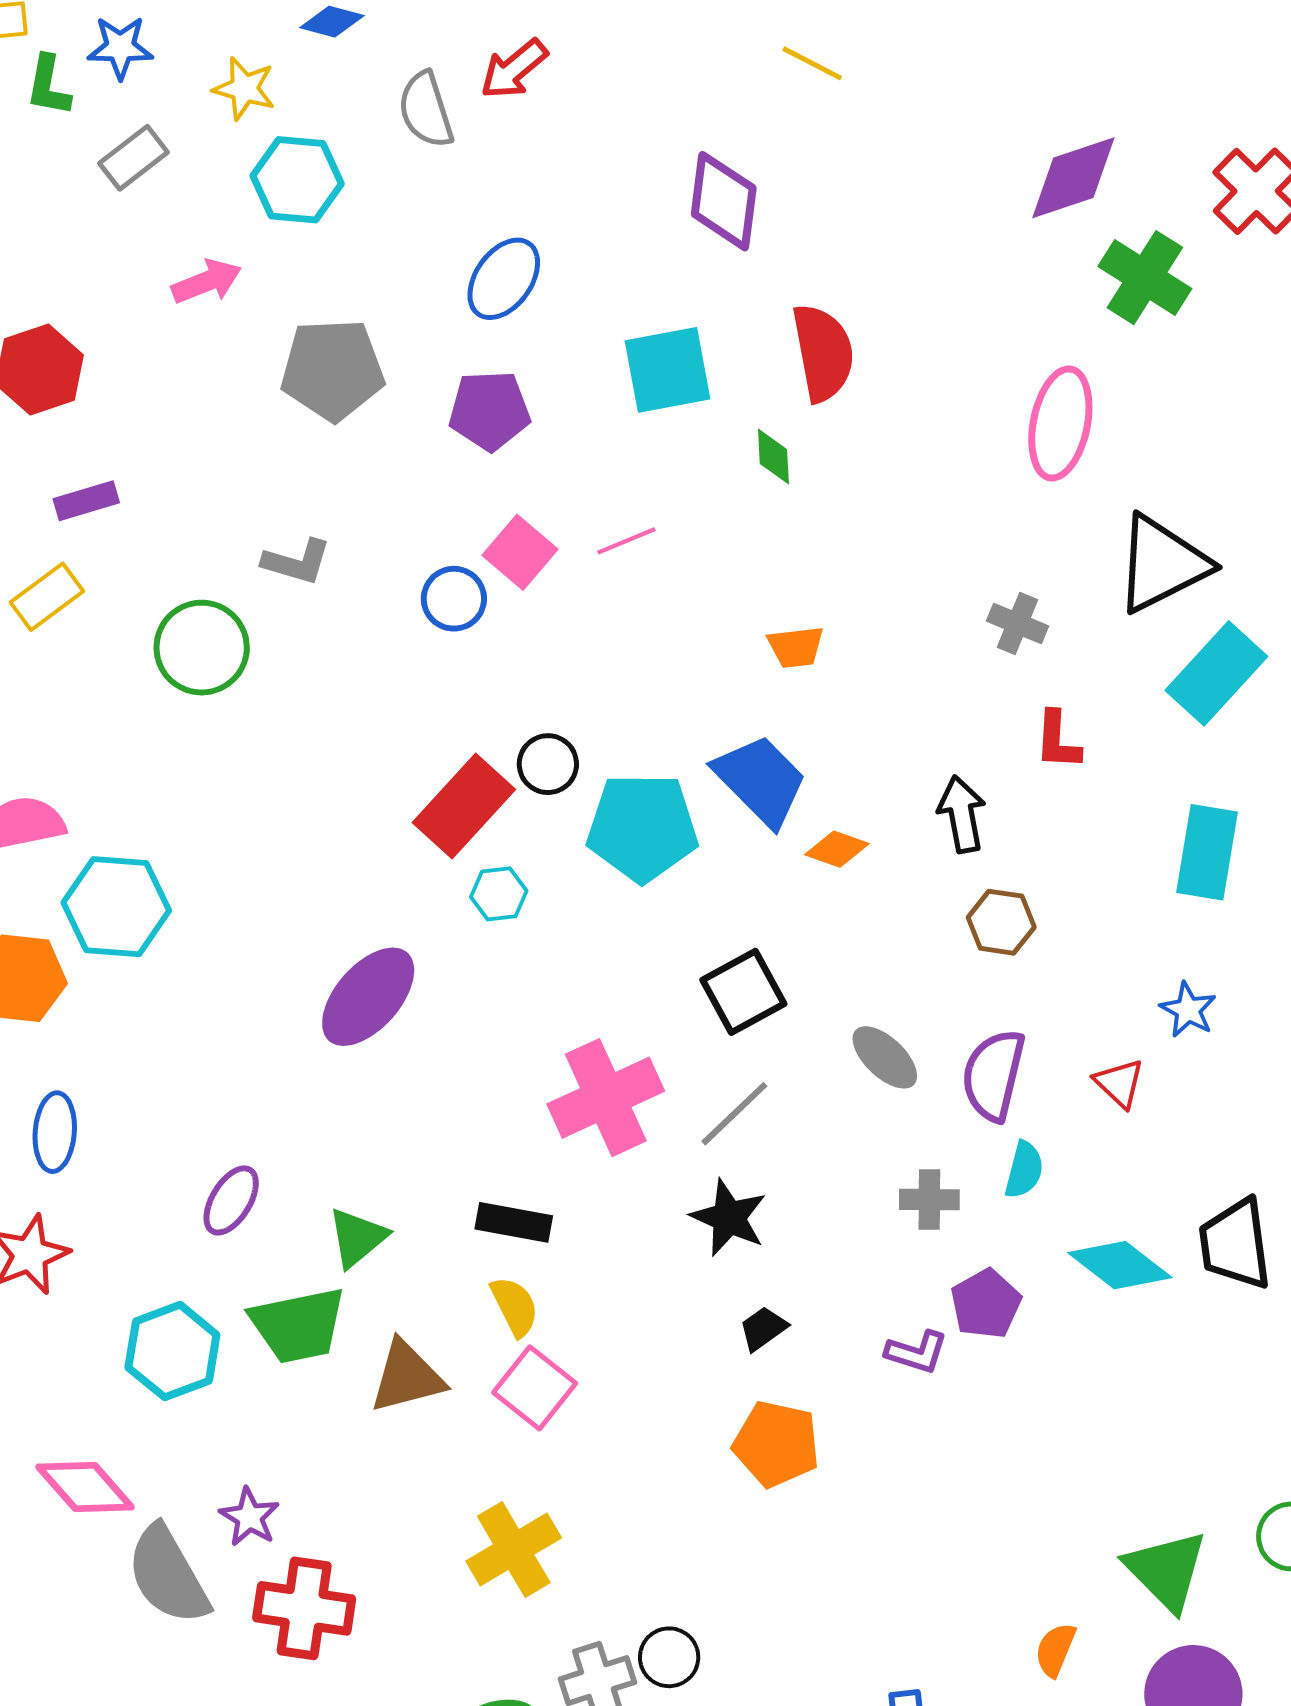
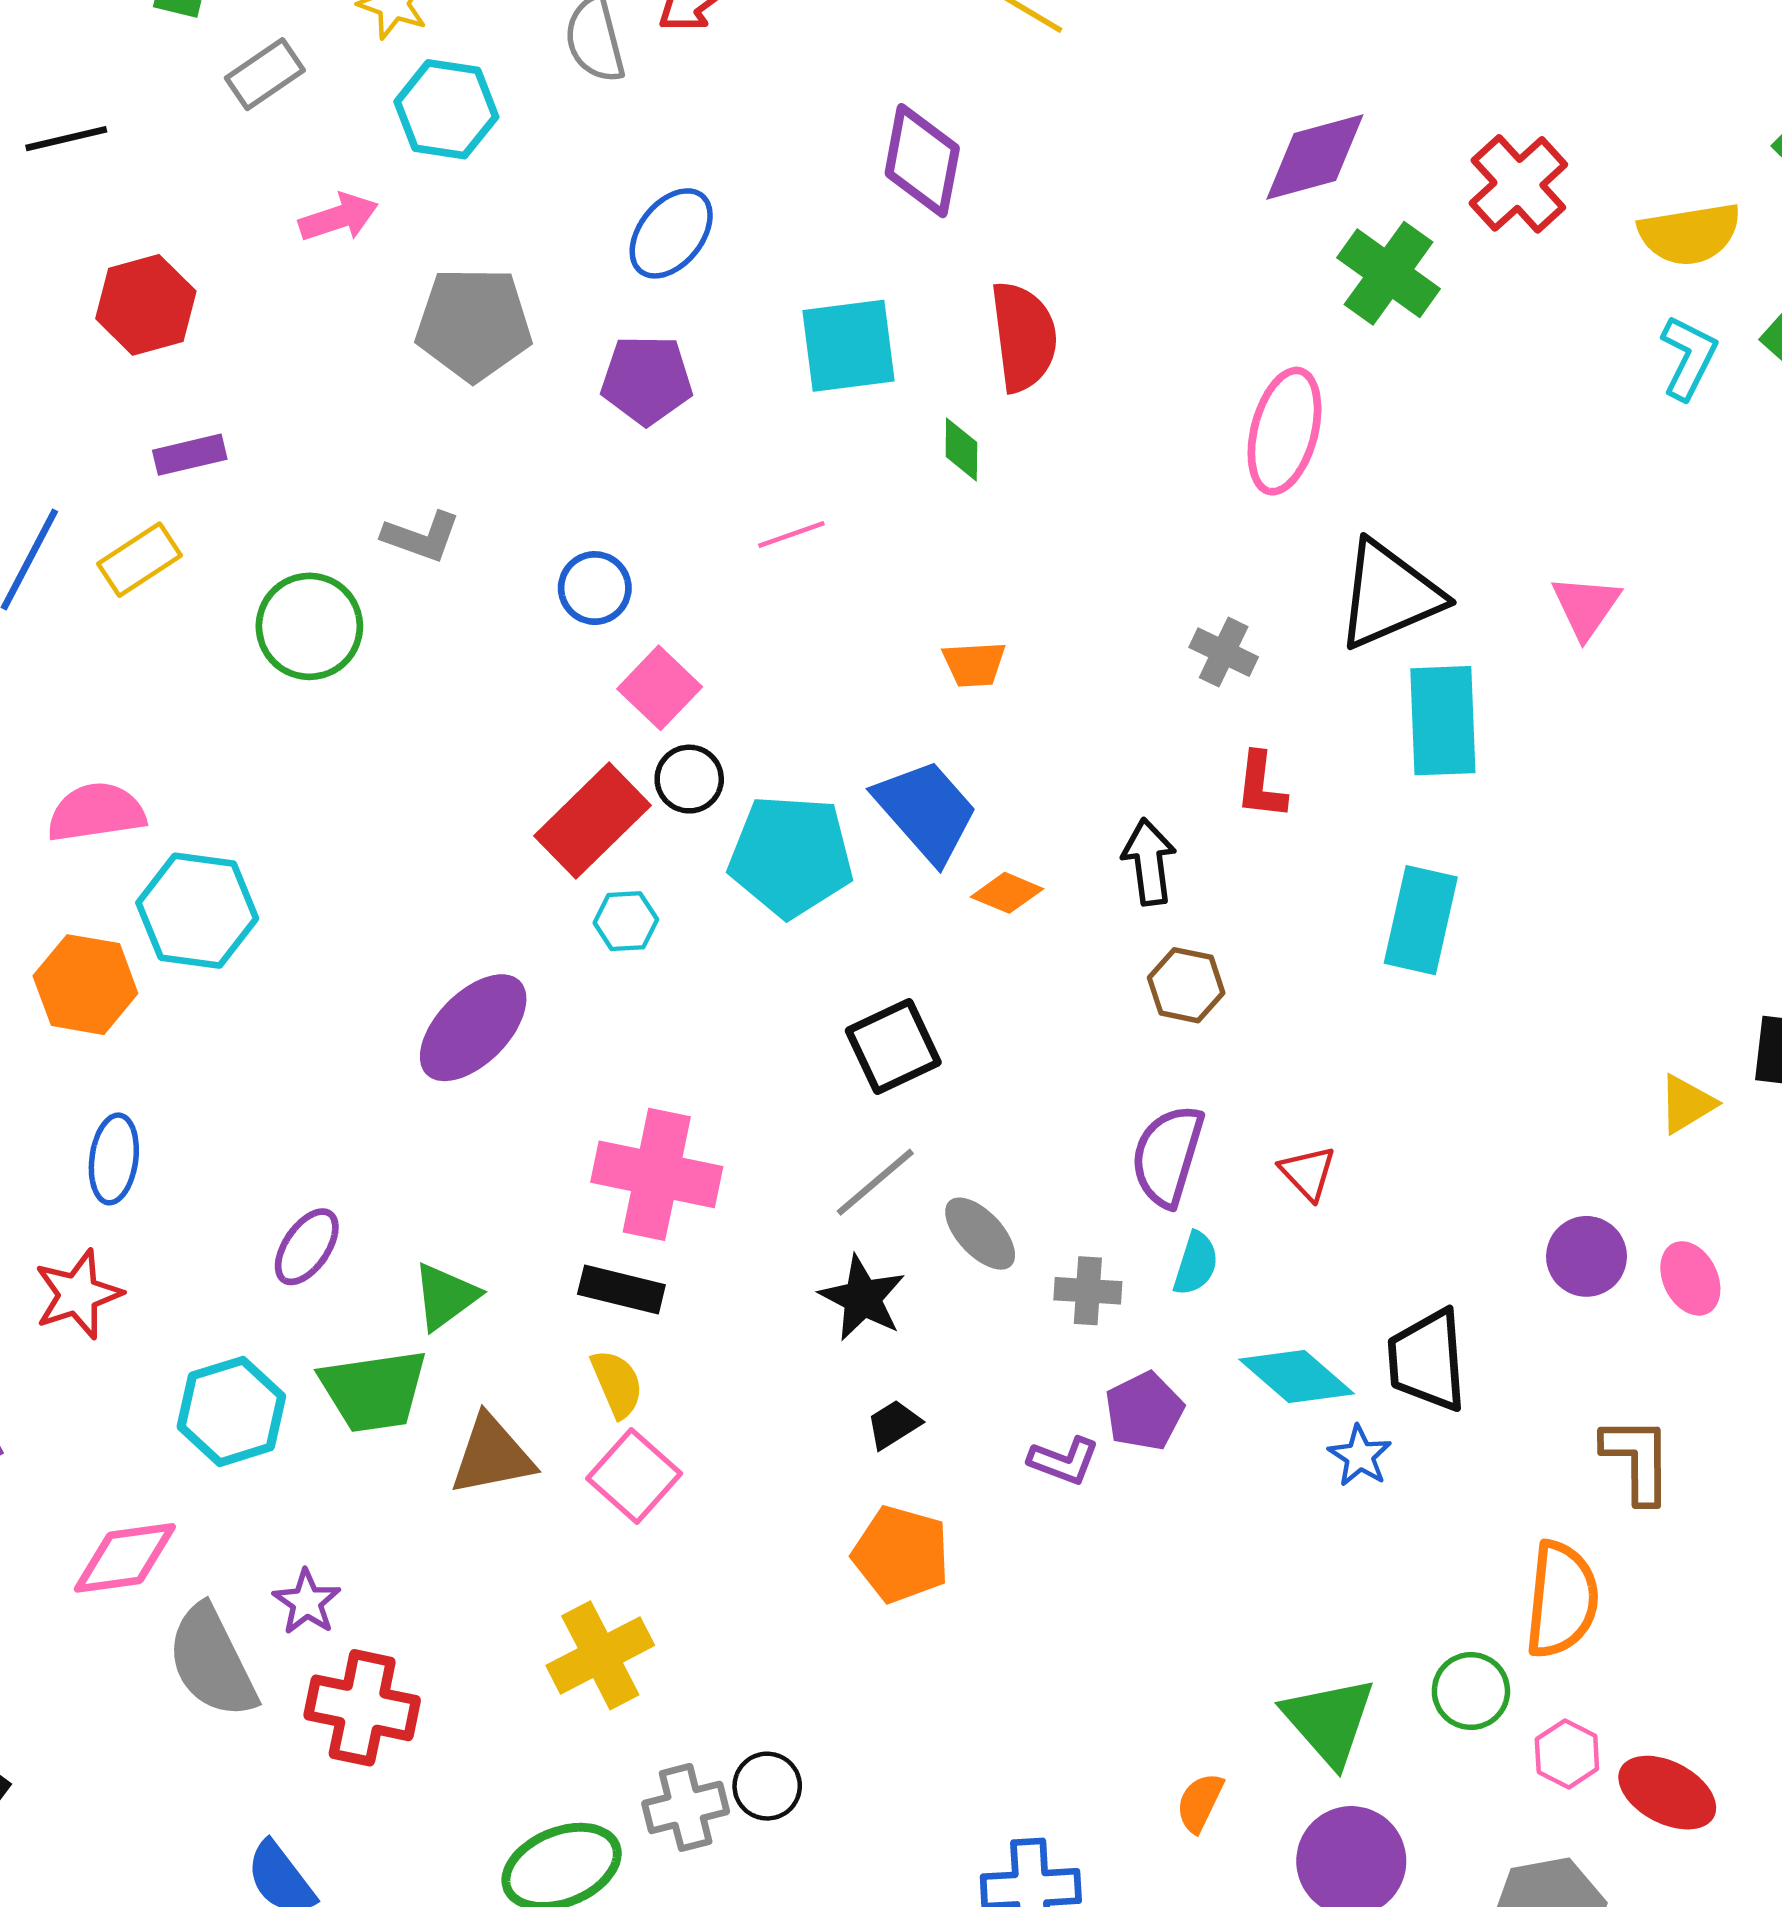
pink square: (520, 552) -> (660, 688), moved
cyan rectangle: (1216, 673) -> (1443, 721), turned -48
blue star: (1188, 1010) -> (1360, 1456), moved
gray ellipse: (885, 1057) -> (980, 1234), moved
pink cross: (606, 1098) -> (657, 1174), moved, turned 33
pink diamond: (85, 1487) -> (125, 1558), turned -60

